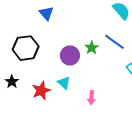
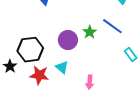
black hexagon: (26, 48) -> (30, 50), moved
red star: (41, 91) -> (39, 75), turned 30

